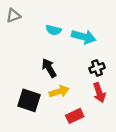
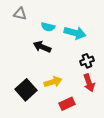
gray triangle: (13, 16) -> (20, 14), moved, turned 32
black arrow: (49, 68) -> (42, 47), moved, turned -36
black square: (29, 100) -> (26, 90), turned 30

